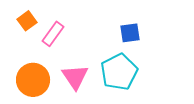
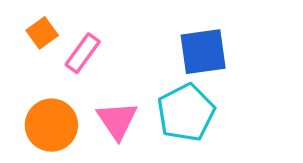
blue square: (130, 33) -> (203, 52), size x1.5

